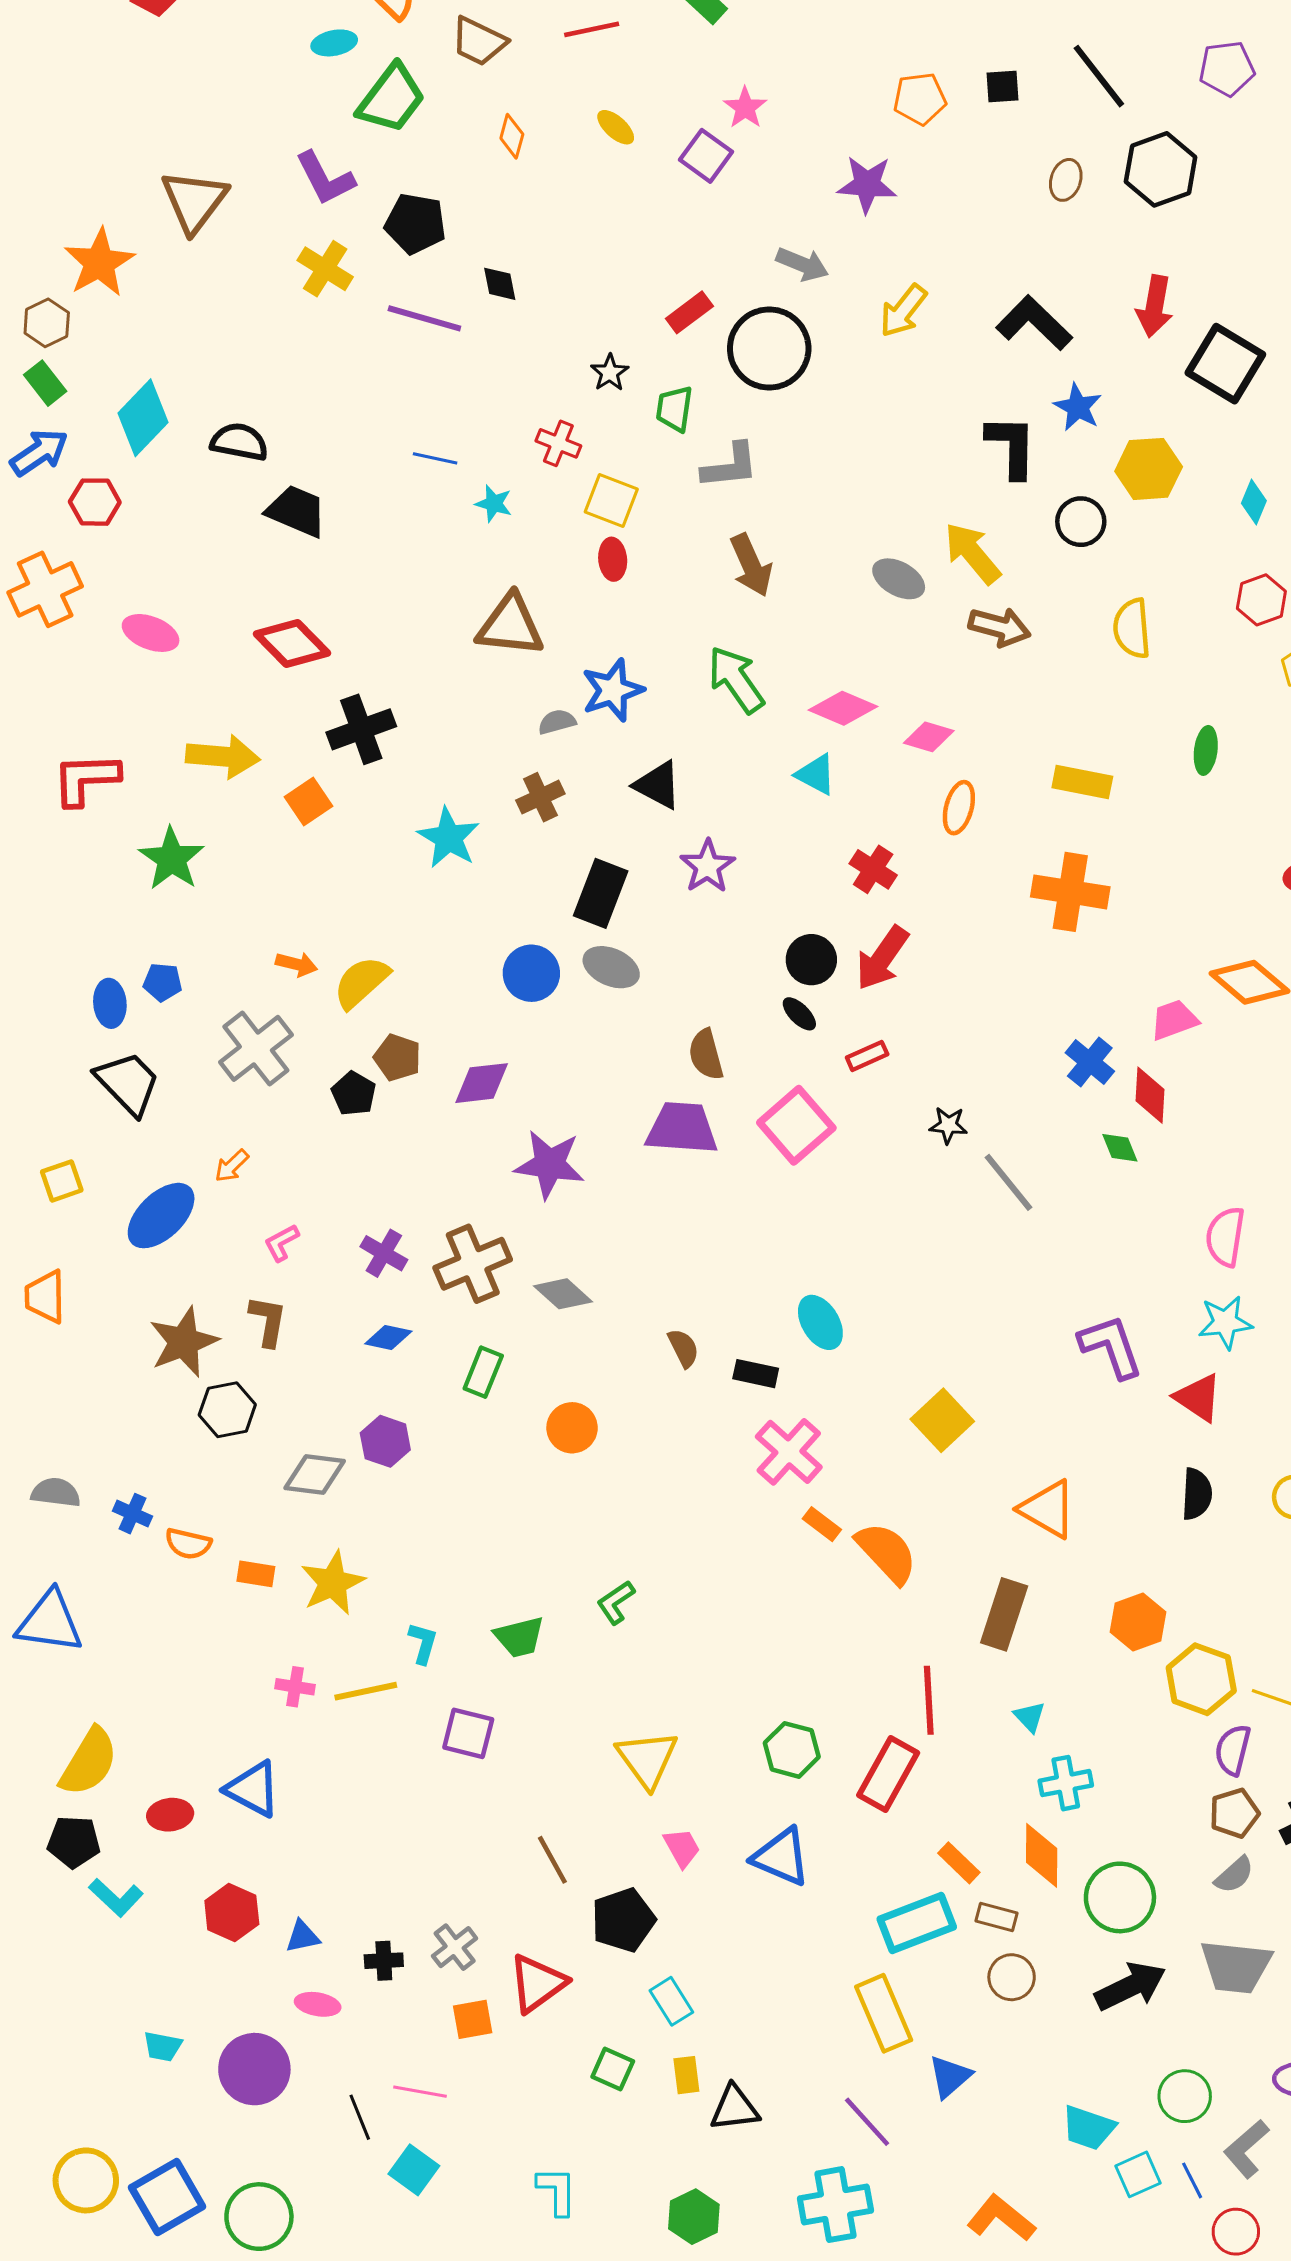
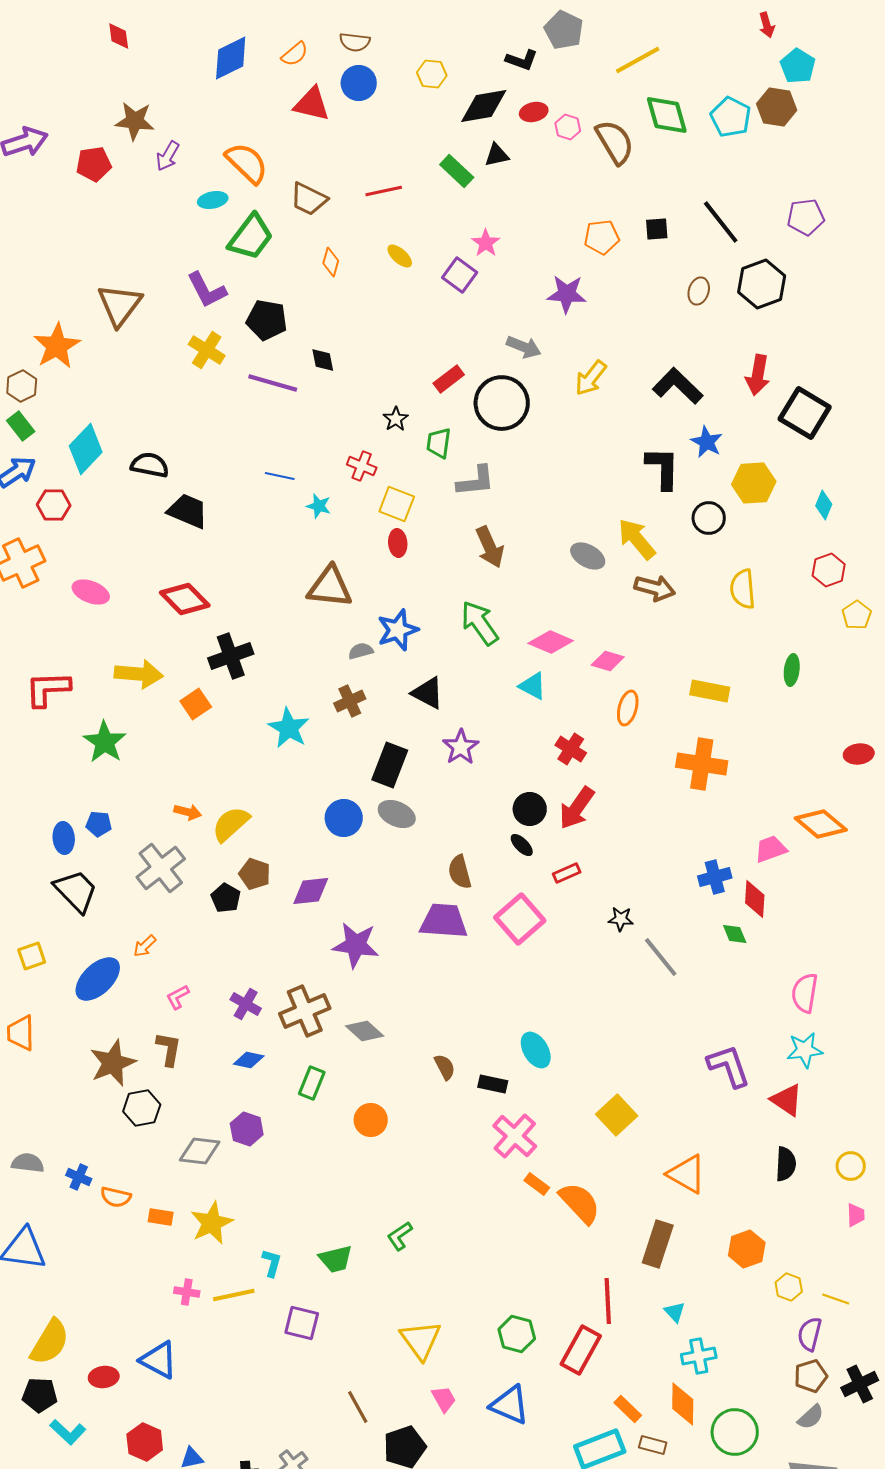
blue cross: (1090, 1062) -> (715, 877), turned 36
yellow hexagon: (1201, 1679) -> (789, 1287), size x0.6

